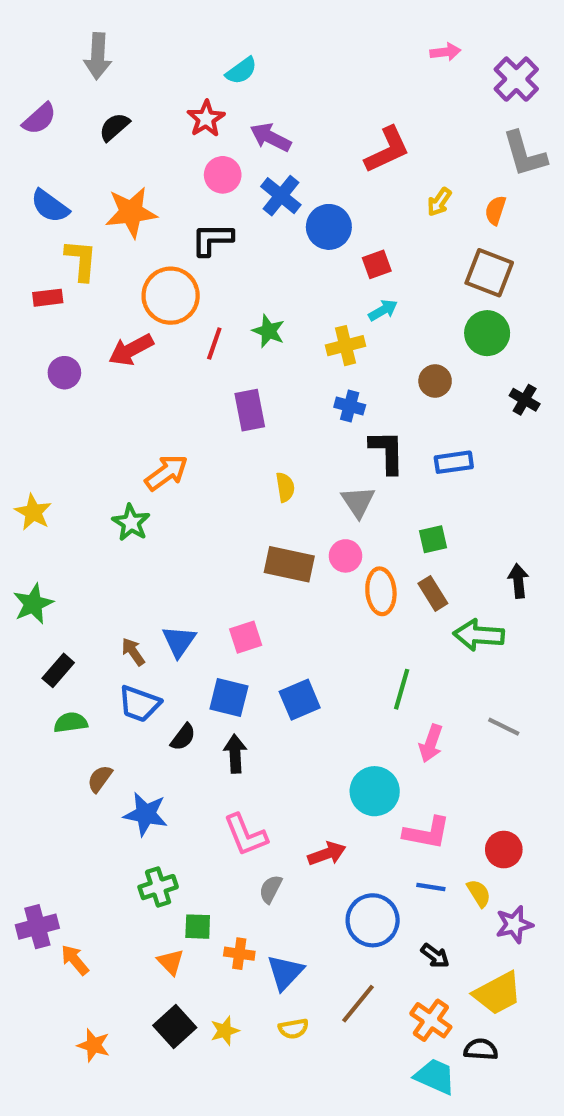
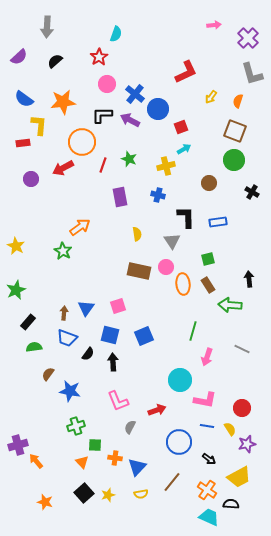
cyan semicircle: (241, 71) -> (116, 34), turned -35
purple arrow: (271, 137) -> (130, 120), moved
blue cross: (350, 406) -> (158, 195), moved
brown arrow: (133, 652) -> (64, 313), turned 40

